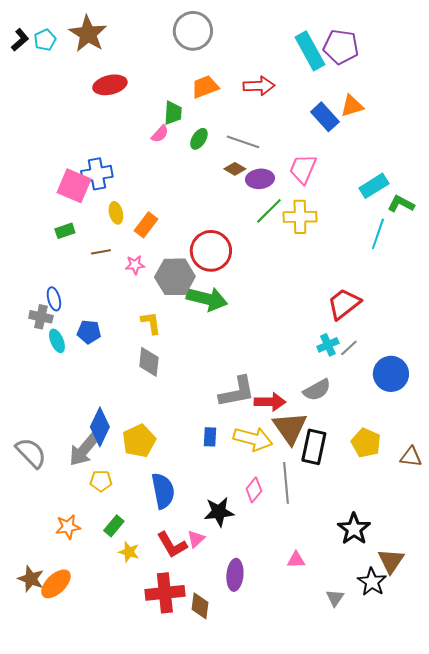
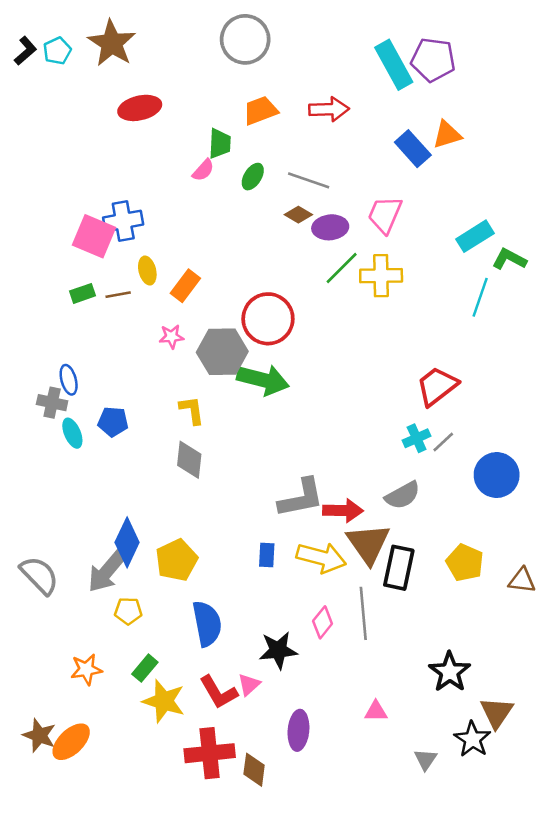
brown line: (101, 252) -> (118, 295), moved
yellow star: (129, 552) -> (164, 701), size x1.6

